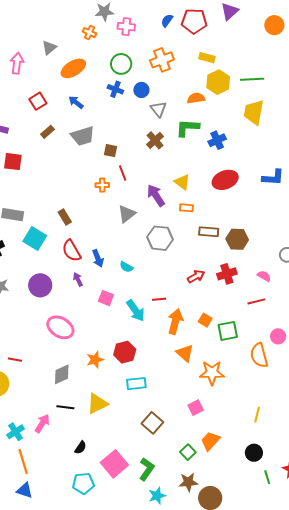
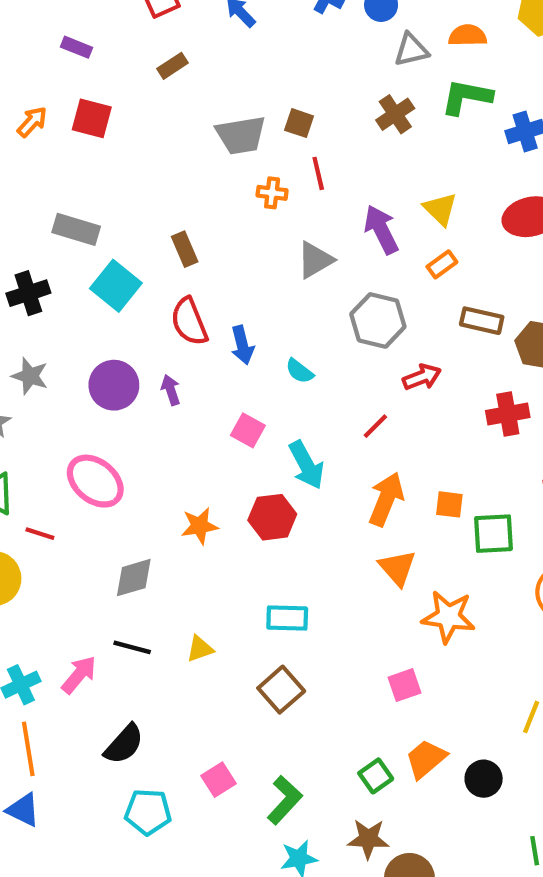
orange semicircle: (196, 98) -> (468, 36), moved
gray triangle: (158, 109) -> (411, 50), turned 48
gray trapezoid: (83, 136) -> (241, 135), moved
orange rectangle: (186, 208) -> (442, 264), turned -48
red arrow: (196, 276) -> (422, 377), moved
purple arrow: (78, 279) -> (171, 390), moved
red line: (159, 299) -> (375, 426), moved, turned -48
orange square: (205, 320) -> (449, 504), turned -32
pink ellipse: (60, 327) -> (95, 481), moved
red hexagon: (125, 352) -> (272, 517), moved
orange star: (95, 360) -> (200, 526), moved
yellow triangle: (97, 404) -> (200, 649), size x0.6
brown square: (152, 423) -> (281, 690), moved
black semicircle: (80, 448) -> (124, 744), moved, size x1.5
black circle: (254, 453) -> (484, 779), moved
pink square: (114, 464) -> (219, 780), size x0.6

